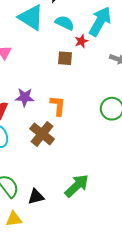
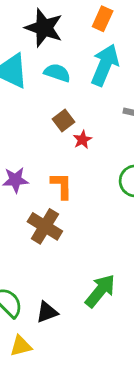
red star: (81, 41) -> (82, 140), moved
brown square: (65, 58) -> (64, 120), turned -35

